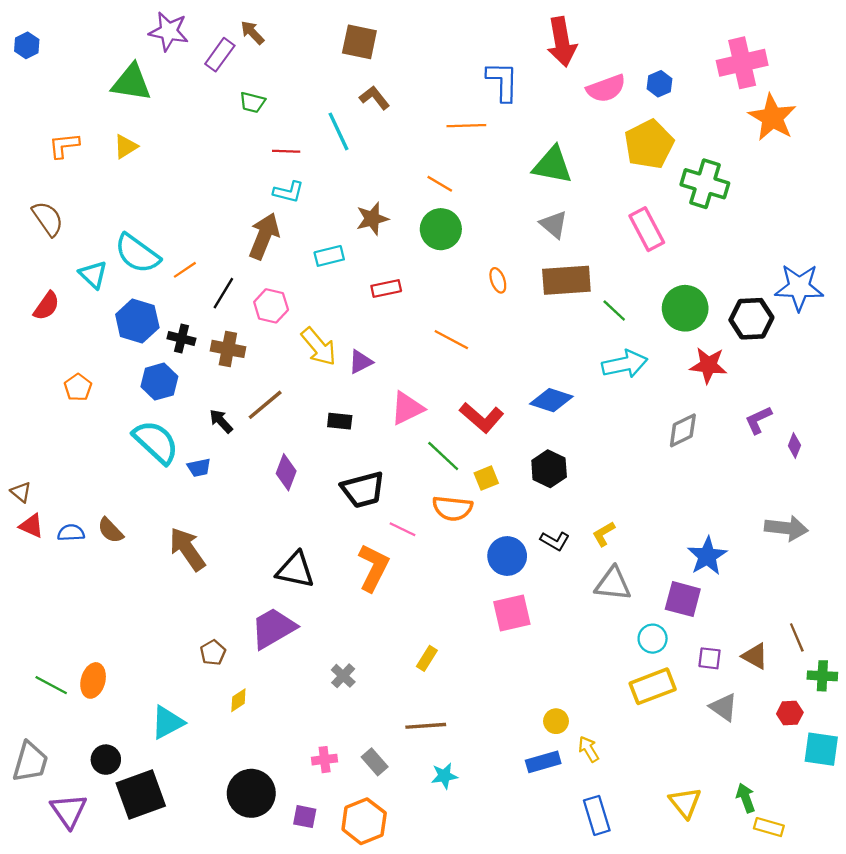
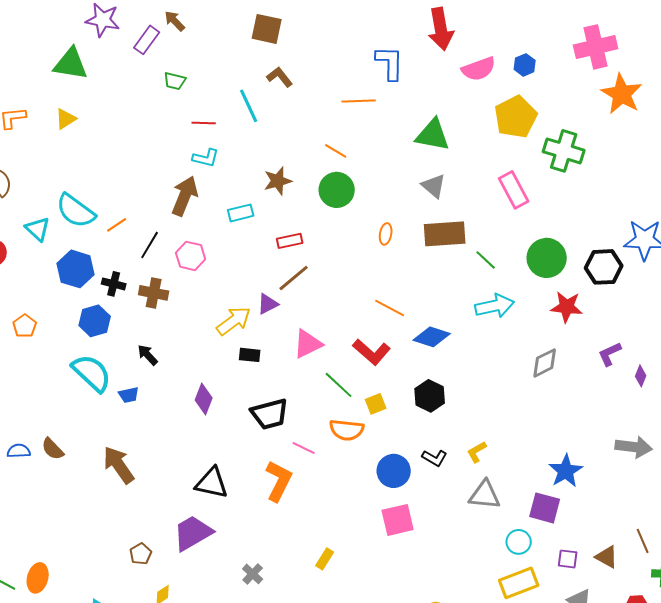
orange ellipse: (498, 280) -> (386, 234), turned 30
orange line: (451, 340) -> (390, 308), moved
yellow arrow: (319, 347) -> (234, 321), moved, turned -87
brown line: (265, 405) -> (294, 278), moved

